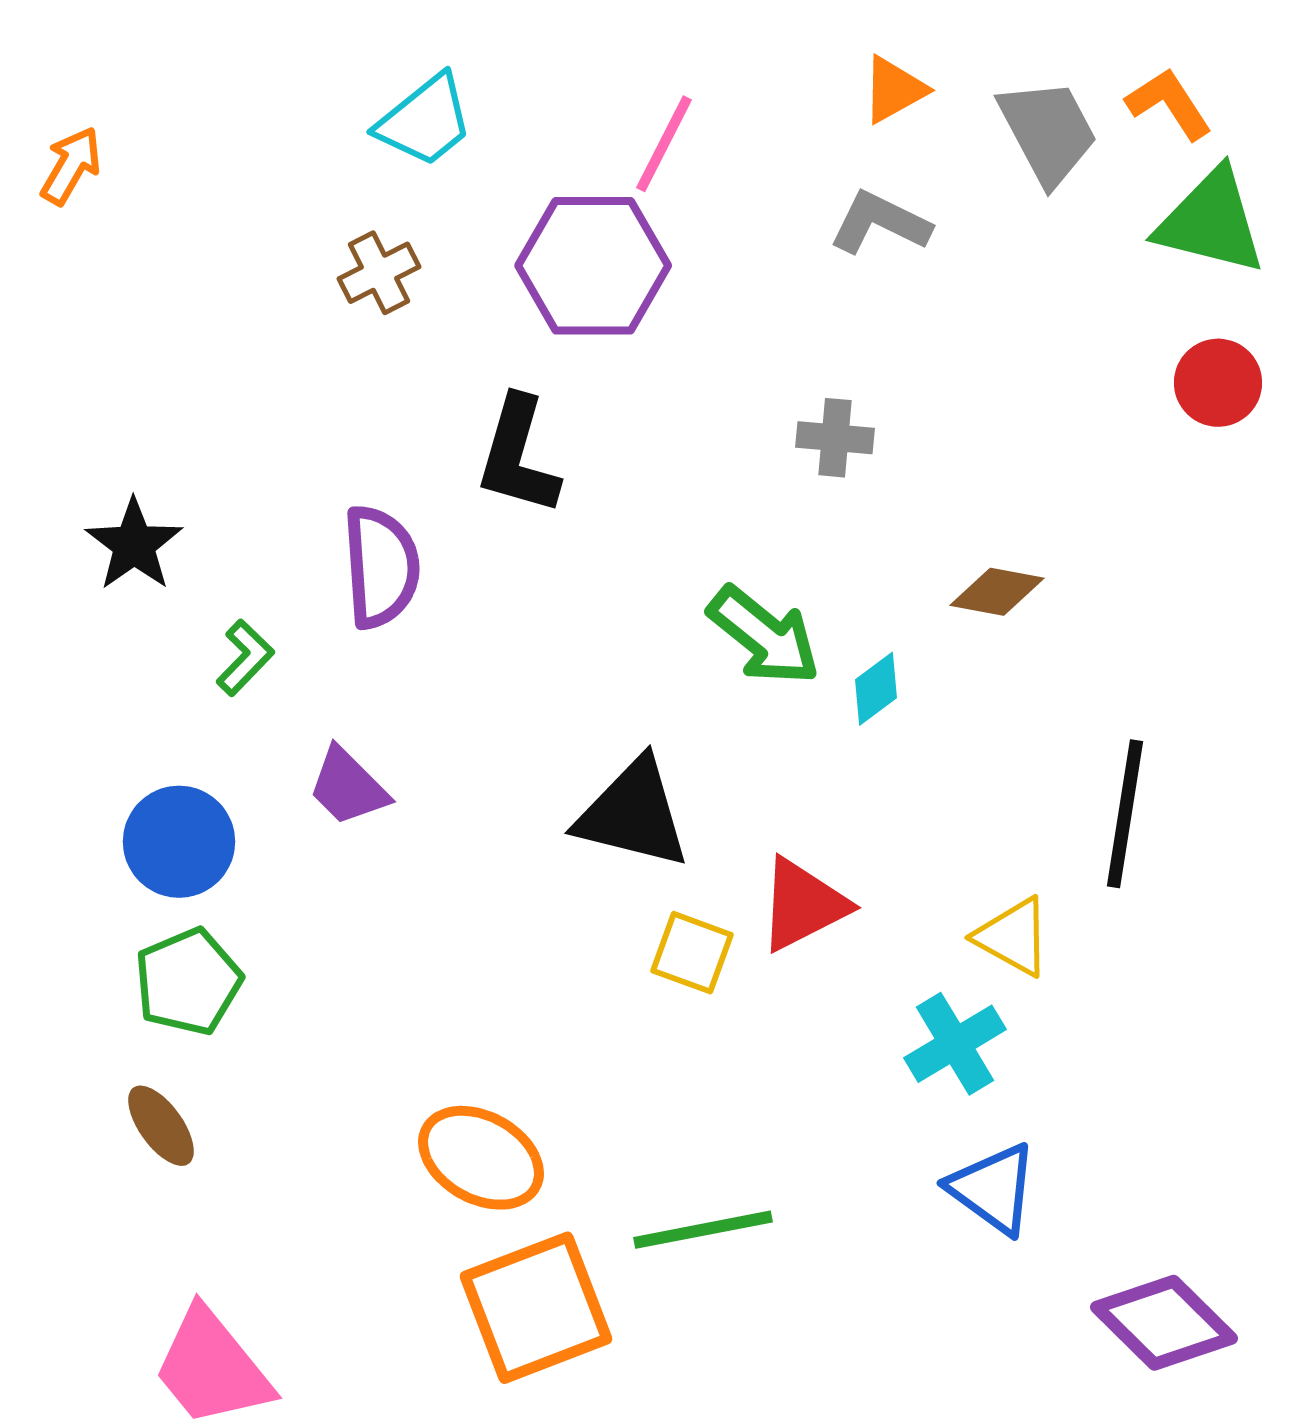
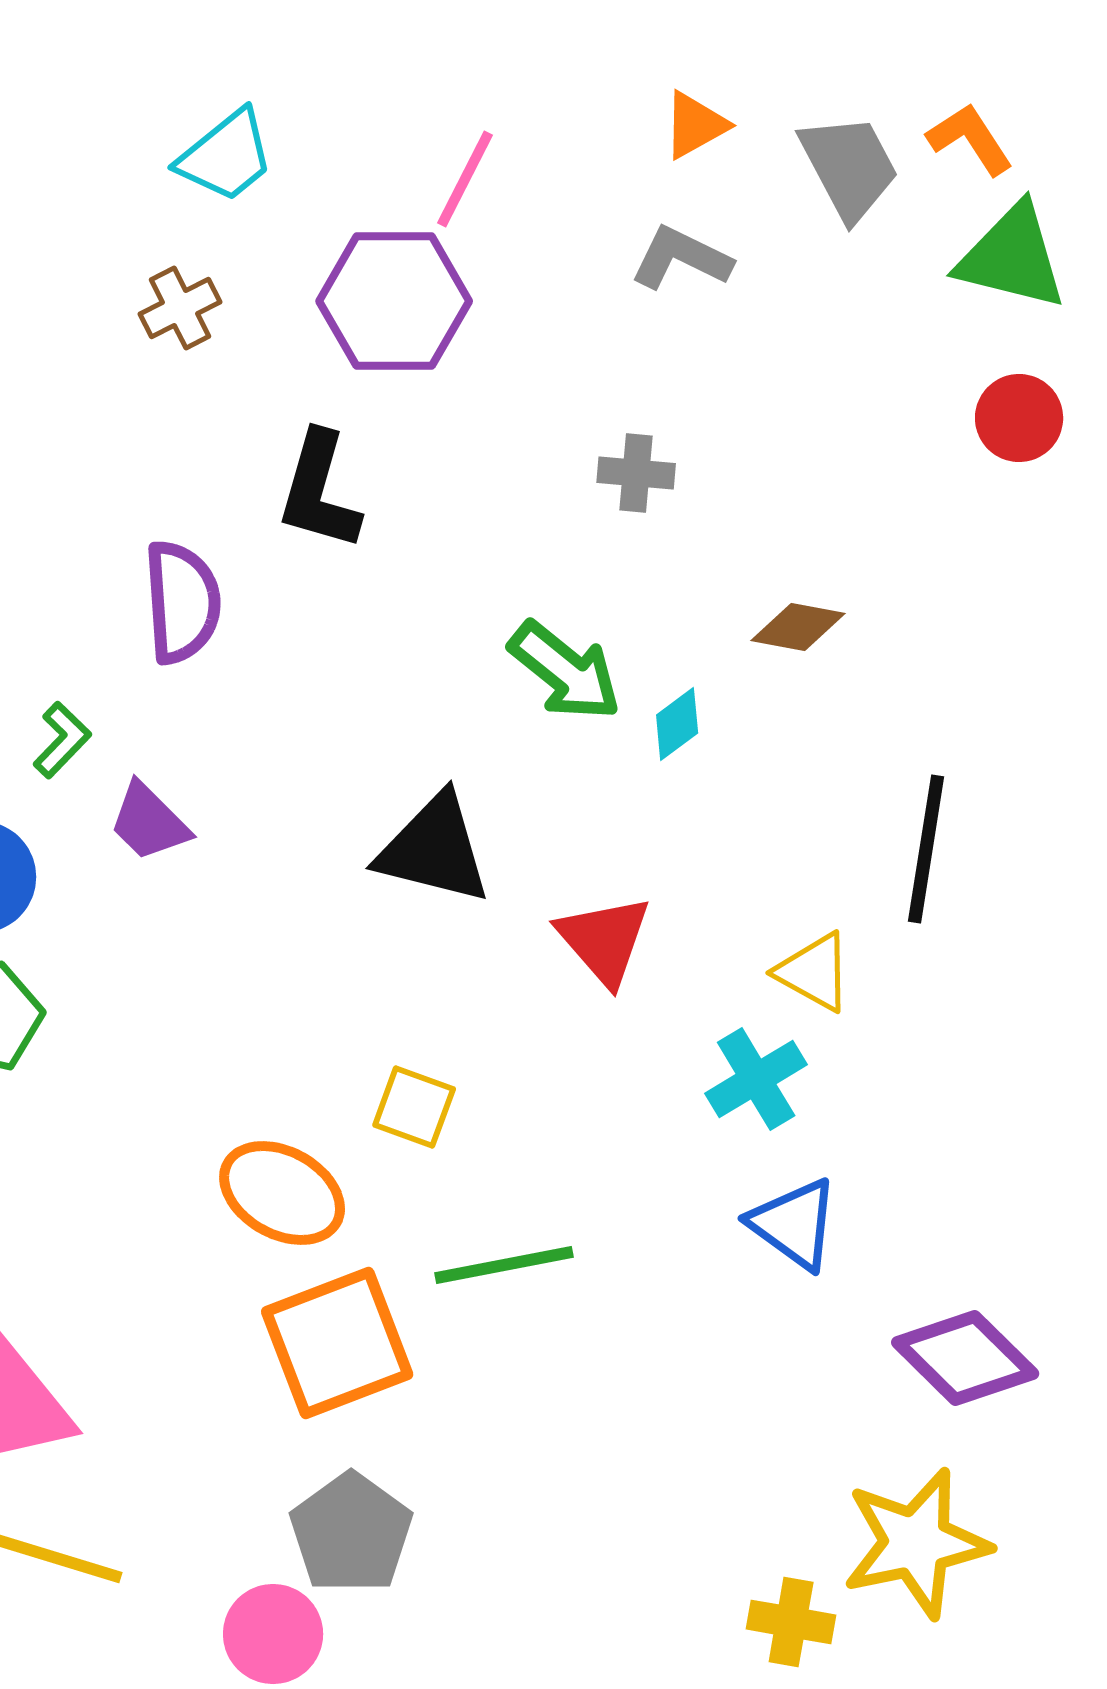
green L-shape: (245, 658) -> (62, 740), moved
red triangle: (803, 905) -> (604, 940), turned -44
yellow square: (692, 953) -> (414, 1107), moved

